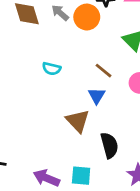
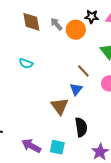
cyan semicircle: (52, 69) -> (26, 63), moved

